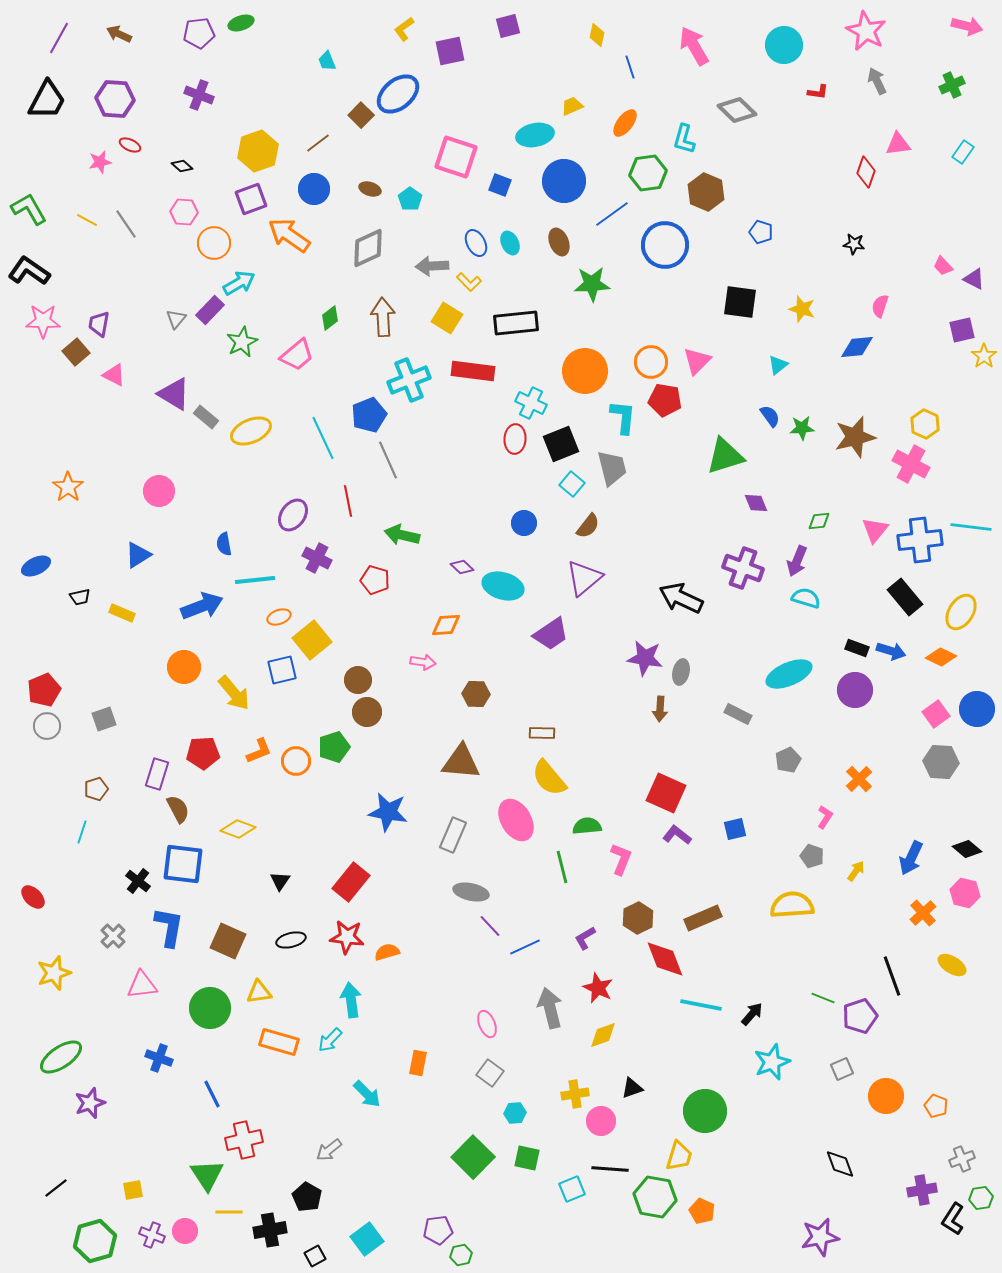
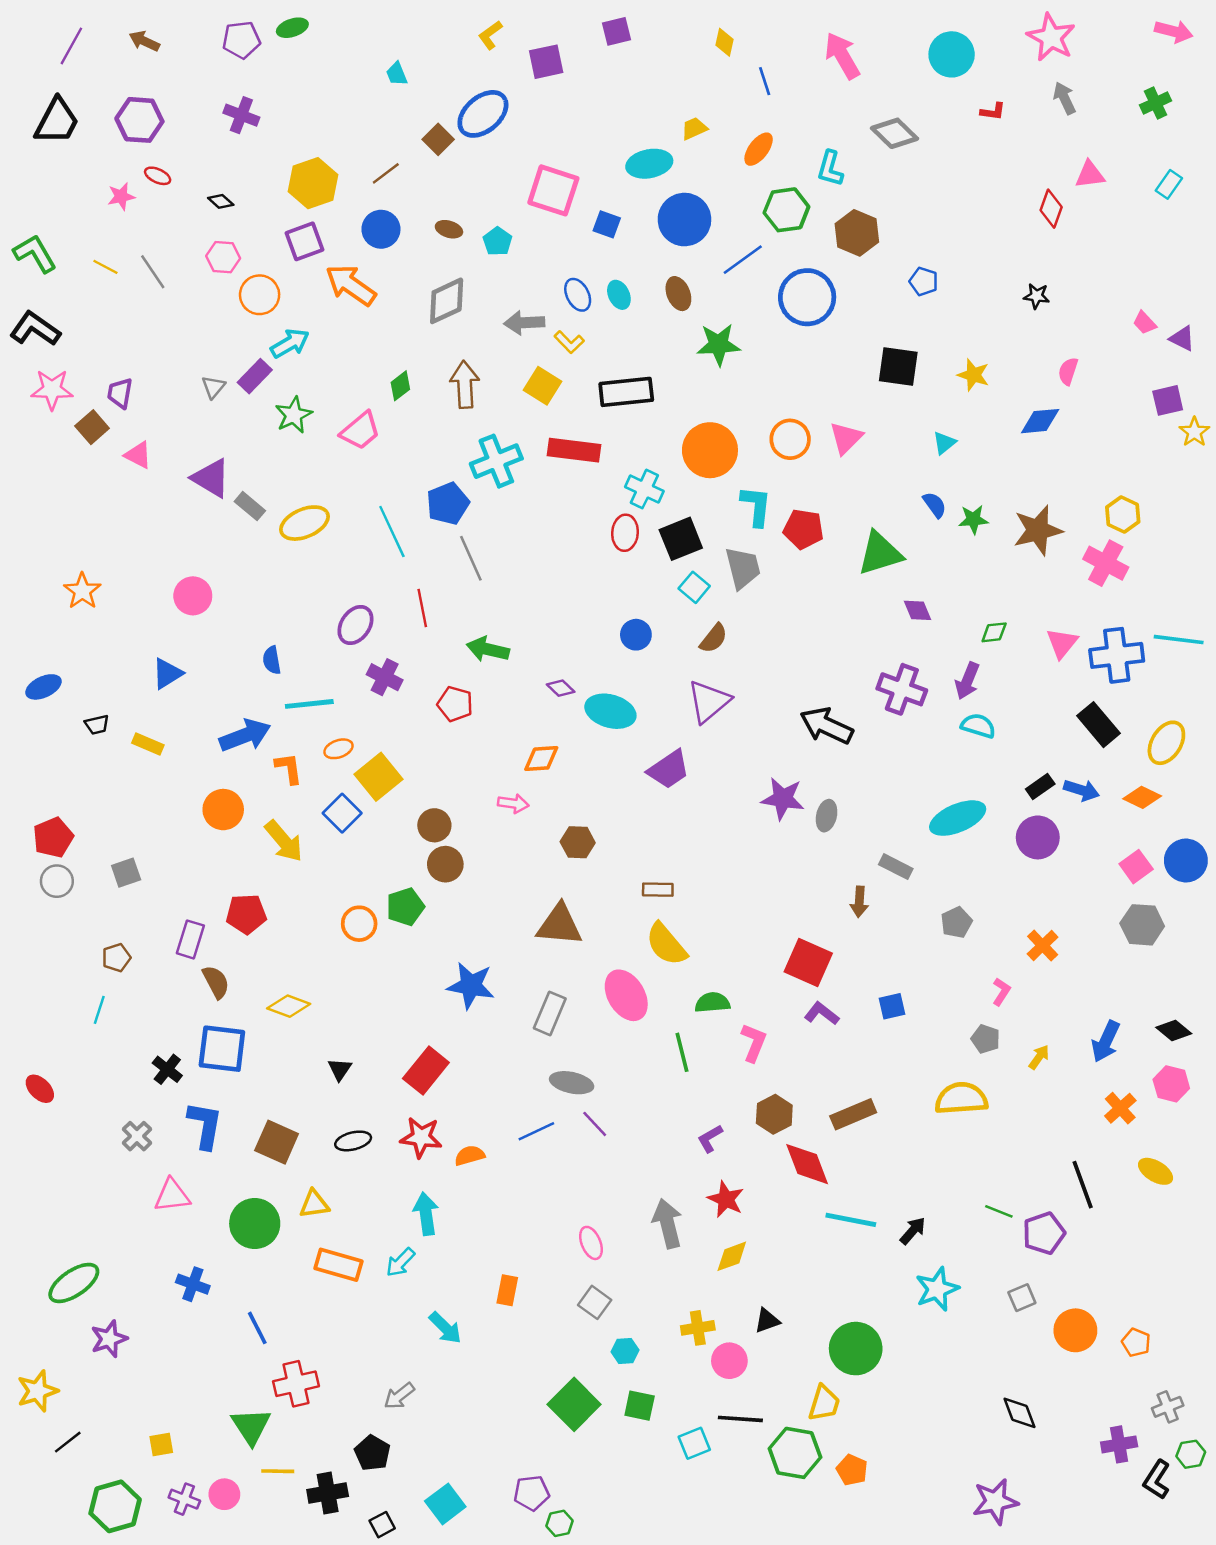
red pentagon: (665, 400) -> (803, 529), moved
black rectangle: (857, 648) -> (1040, 786), turned -55
blue square: (282, 670) -> (342, 813), turned -32
brown arrow: (660, 709) -> (859, 902), moved
orange L-shape: (259, 751) -> (289, 768), moved, turned -76
blue line: (525, 947) -> (536, 1131), moved
yellow star: (54, 973) -> (37, 1391), moved

